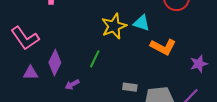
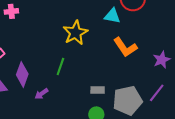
cyan triangle: (142, 23) -> (112, 16), moved
orange L-shape: (163, 47) -> (125, 47), turned 35

